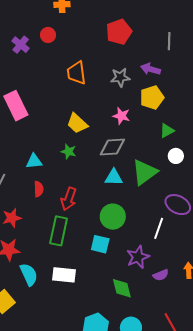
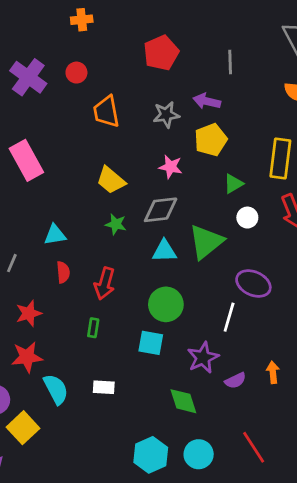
red circle: (48, 35) -> (76, 73), moved
purple cross: (21, 45) -> (28, 77), size x1.5
green star: (69, 151) -> (116, 224), moved
green rectangle: (59, 231) -> (93, 328), size x0.5
white rectangle: (64, 275) -> (104, 387), size x0.7

